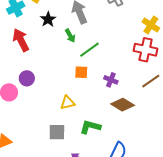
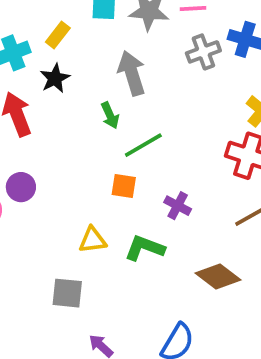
black star: (48, 19) -> (55, 78), moved
brown diamond: (123, 105) -> (218, 276), moved
green L-shape: (90, 127) -> (145, 248), moved

